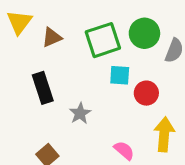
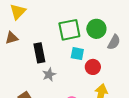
brown triangle: (52, 37) -> (12, 38), moved
black rectangle: (43, 88) -> (39, 53), moved

